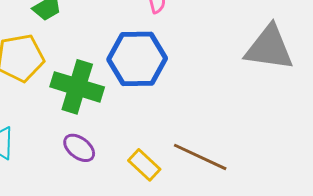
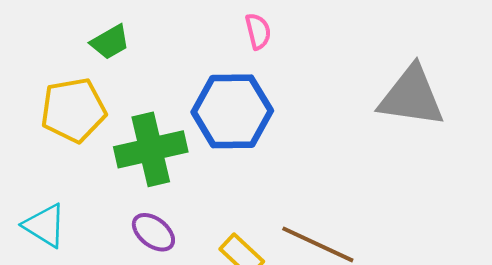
green cross: (77, 87) -> (151, 149), turned -30

